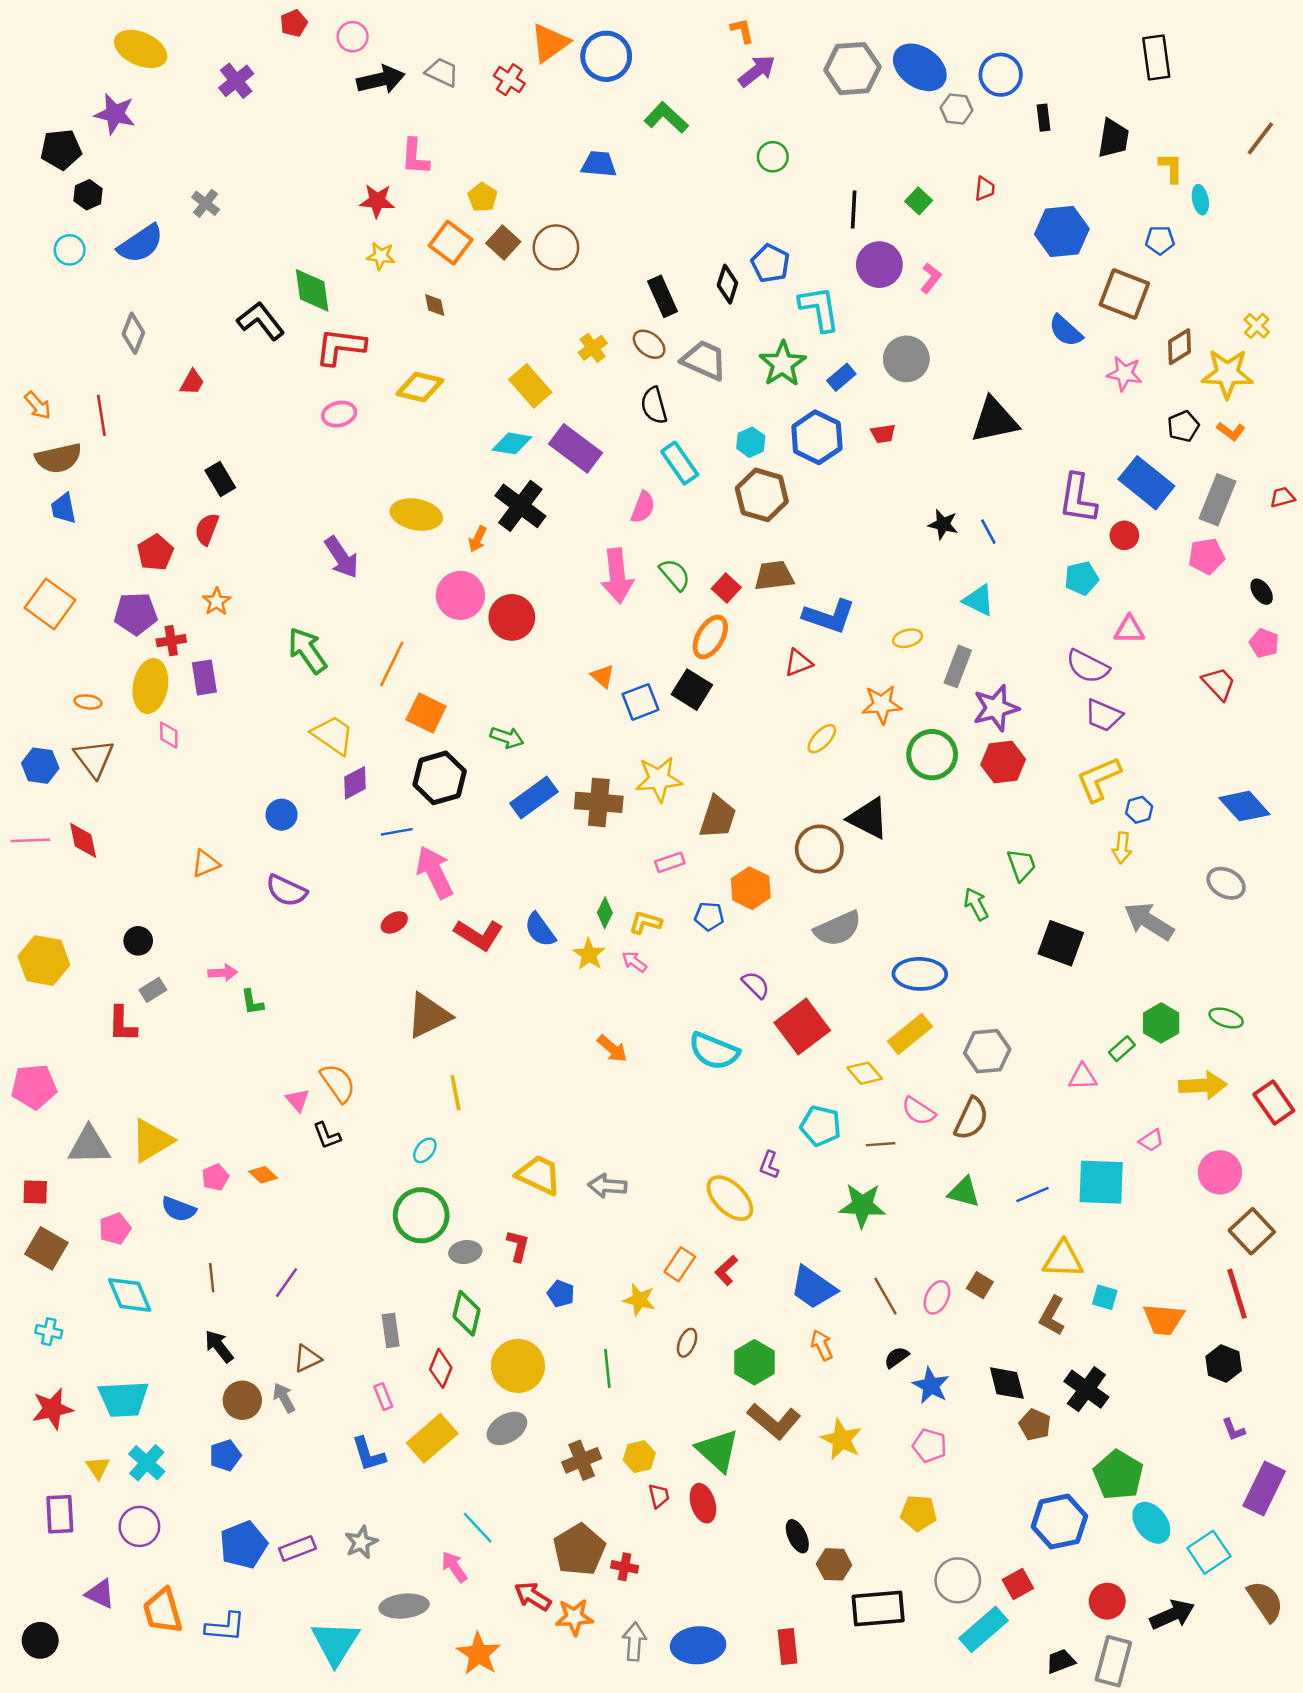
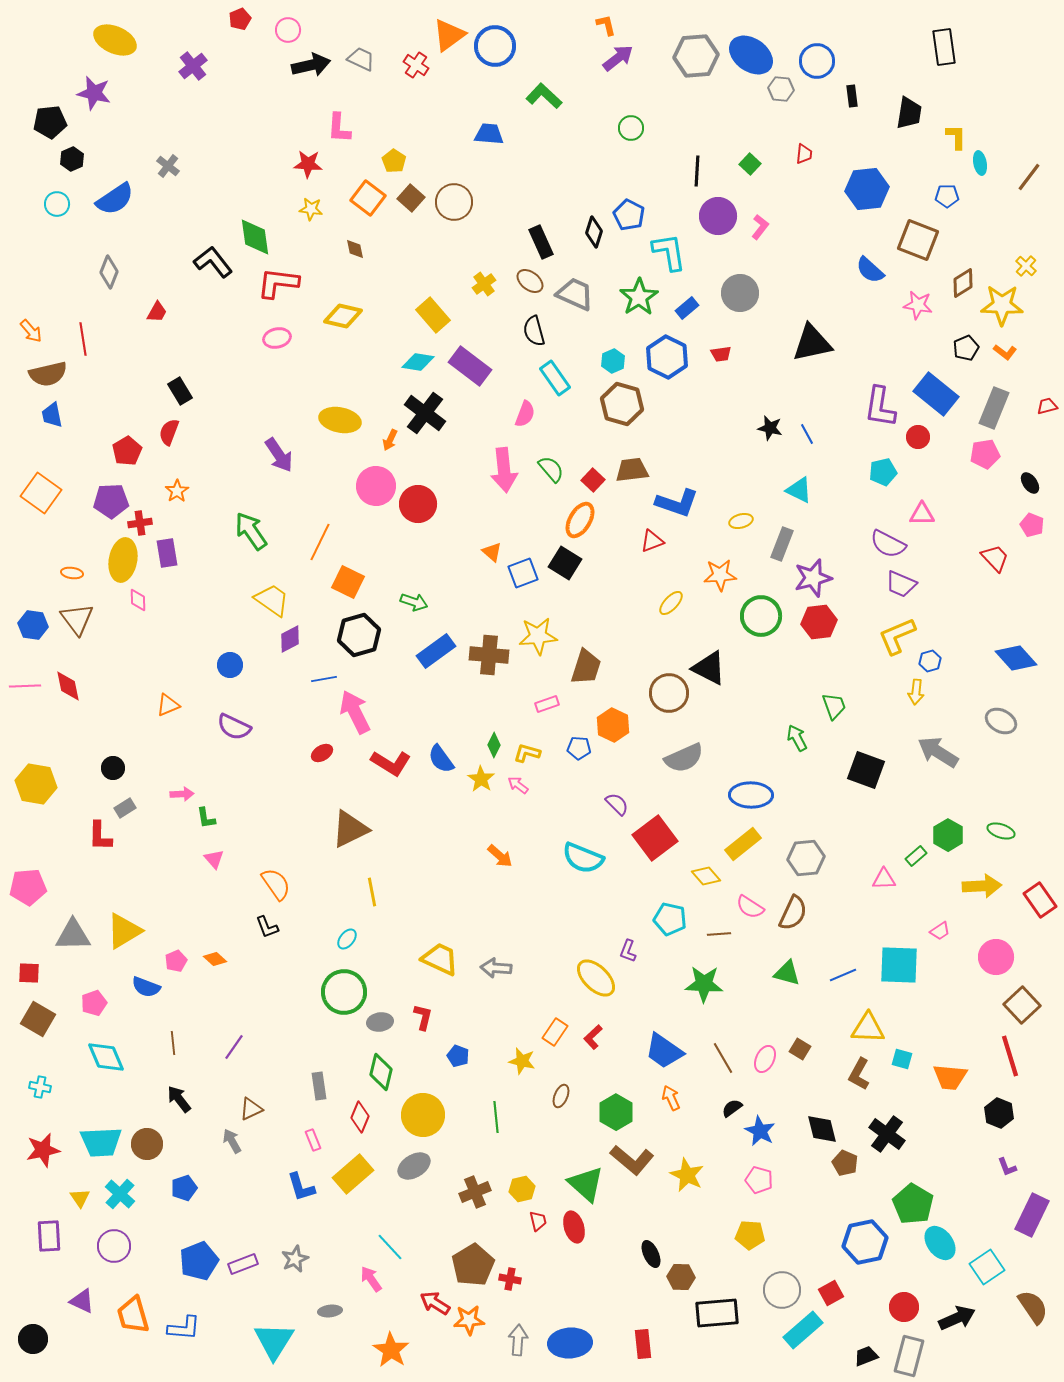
brown line: (1260, 138) -> (1029, 177), moved
pink triangle: (297, 1100) -> (214, 859), moved
brown circle: (242, 1400) -> (147, 1144), moved
gray ellipse: (404, 1606) -> (330, 1311), size x0.6

